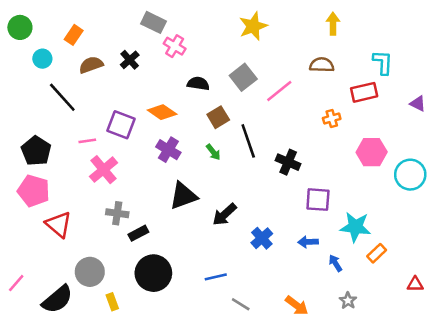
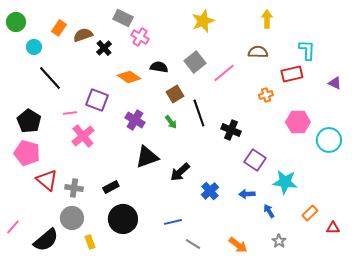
brown semicircle: (91, 65) -> (83, 35), moved
orange diamond: (162, 112) -> (129, 77), moved
purple square: (318, 200) -> (255, 160), turned 30
gray cross: (117, 213) -> (74, 188), moved
orange rectangle: (377, 253) -> (310, 213), moved

